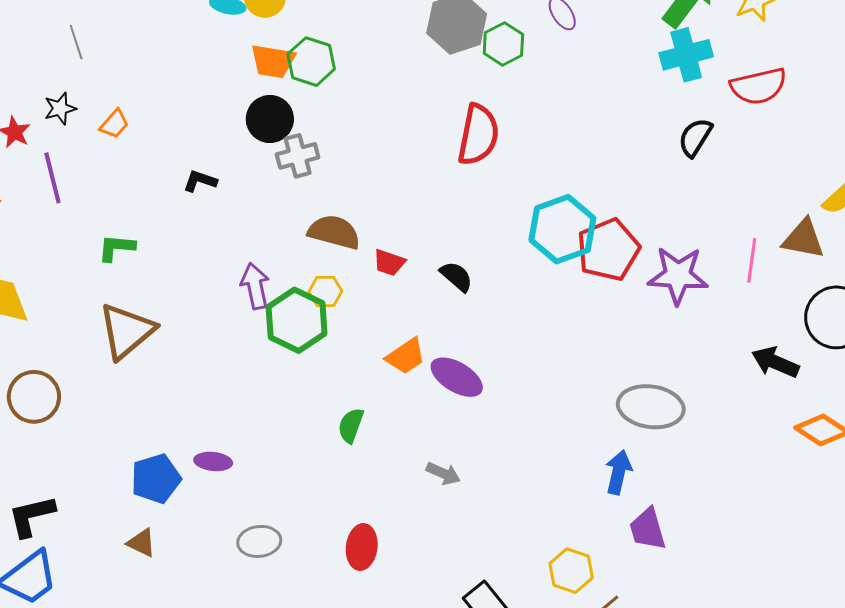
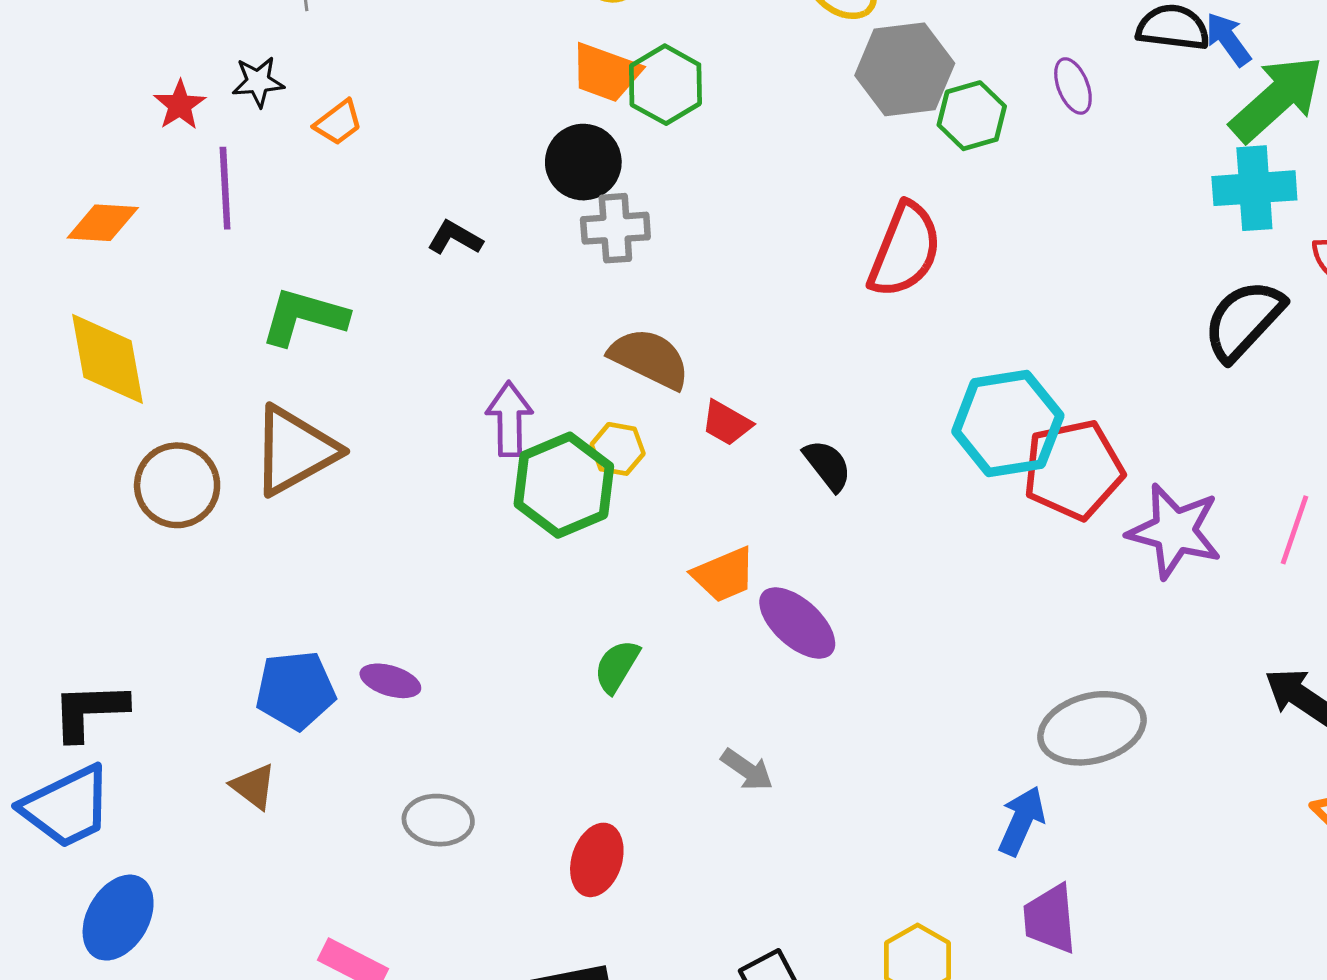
black semicircle: (695, 137) -> (1244, 320), size x1.4
green L-shape: (116, 248) -> (304, 317), size x1.4
brown circle: (34, 397) -> (177, 485), moved
gray ellipse: (651, 407) -> (1092, 728), turned -34

